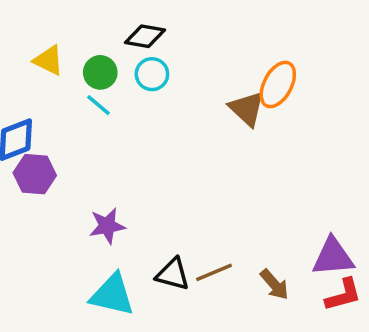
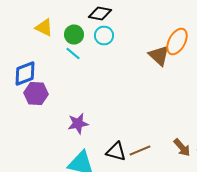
brown arrow: (274, 284) -> (182, 148), moved

